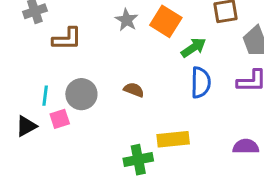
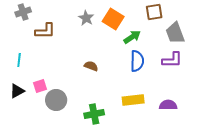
gray circle: (81, 94) -> (56, 100), moved
cyan line: (45, 96) -> (19, 60), moved
yellow rectangle: (173, 139) -> (133, 100), moved

